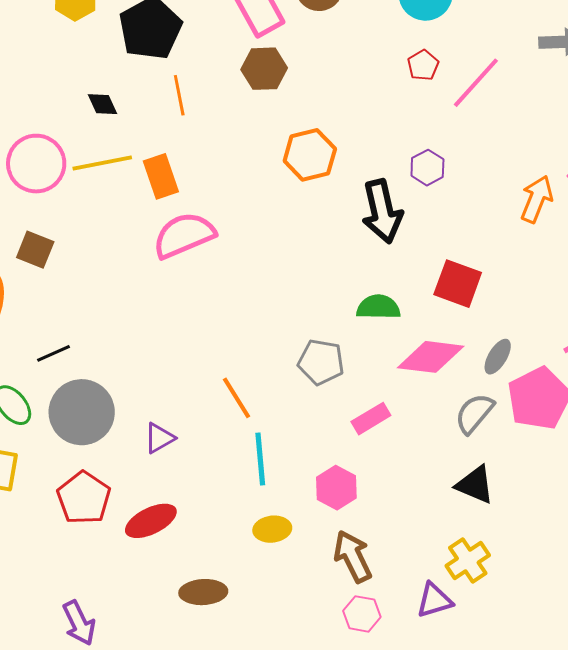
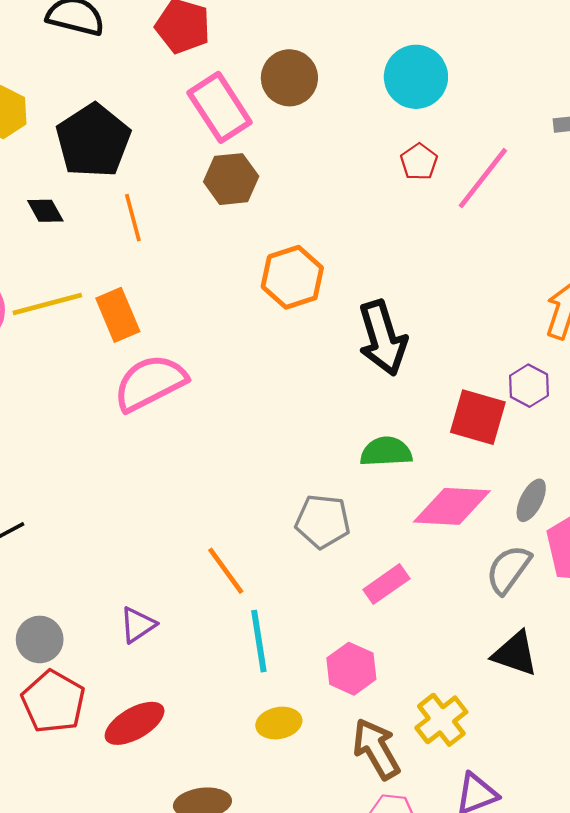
black diamond: (102, 104) -> (45, 211), moved
purple hexagon: (427, 168) -> (529, 386), moved
gray circle: (82, 412) -> (40, 639), moved, size x0.6
yellow cross: (468, 561) -> (441, 720), moved

